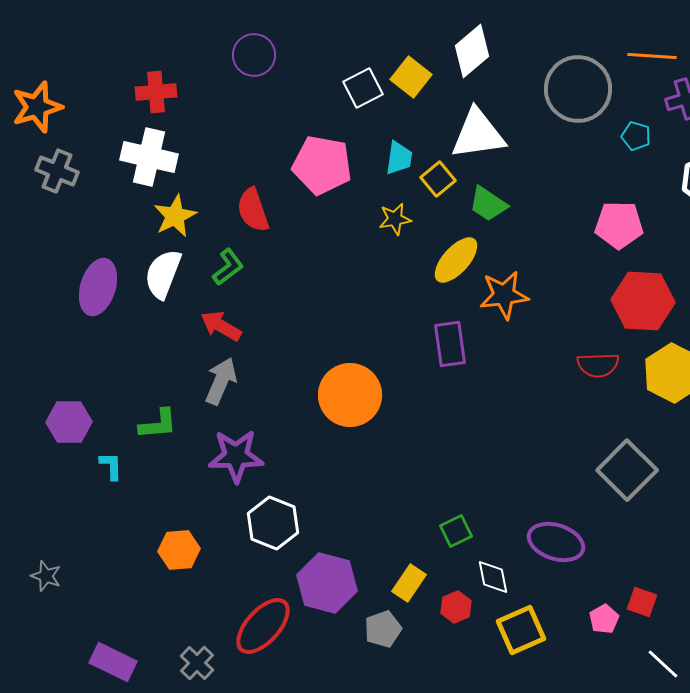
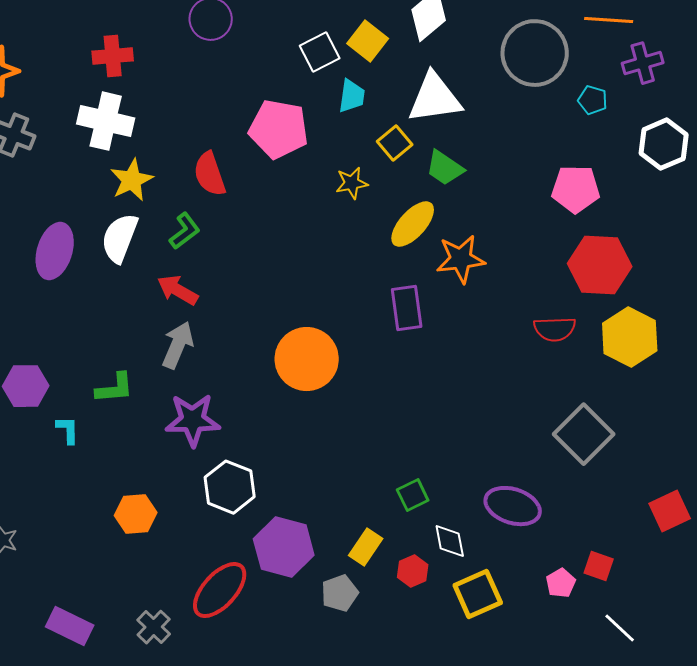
cyan trapezoid: (399, 158) -> (352, 96), moved

